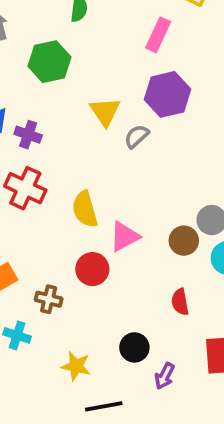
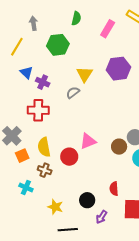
pink rectangle: (158, 35) -> (108, 29), moved
gray semicircle: (137, 136) -> (73, 92), moved
red cross: (25, 188) -> (38, 110), turned -30
yellow semicircle: (85, 209) -> (44, 147), moved
red semicircle: (180, 302) -> (114, 189), moved

